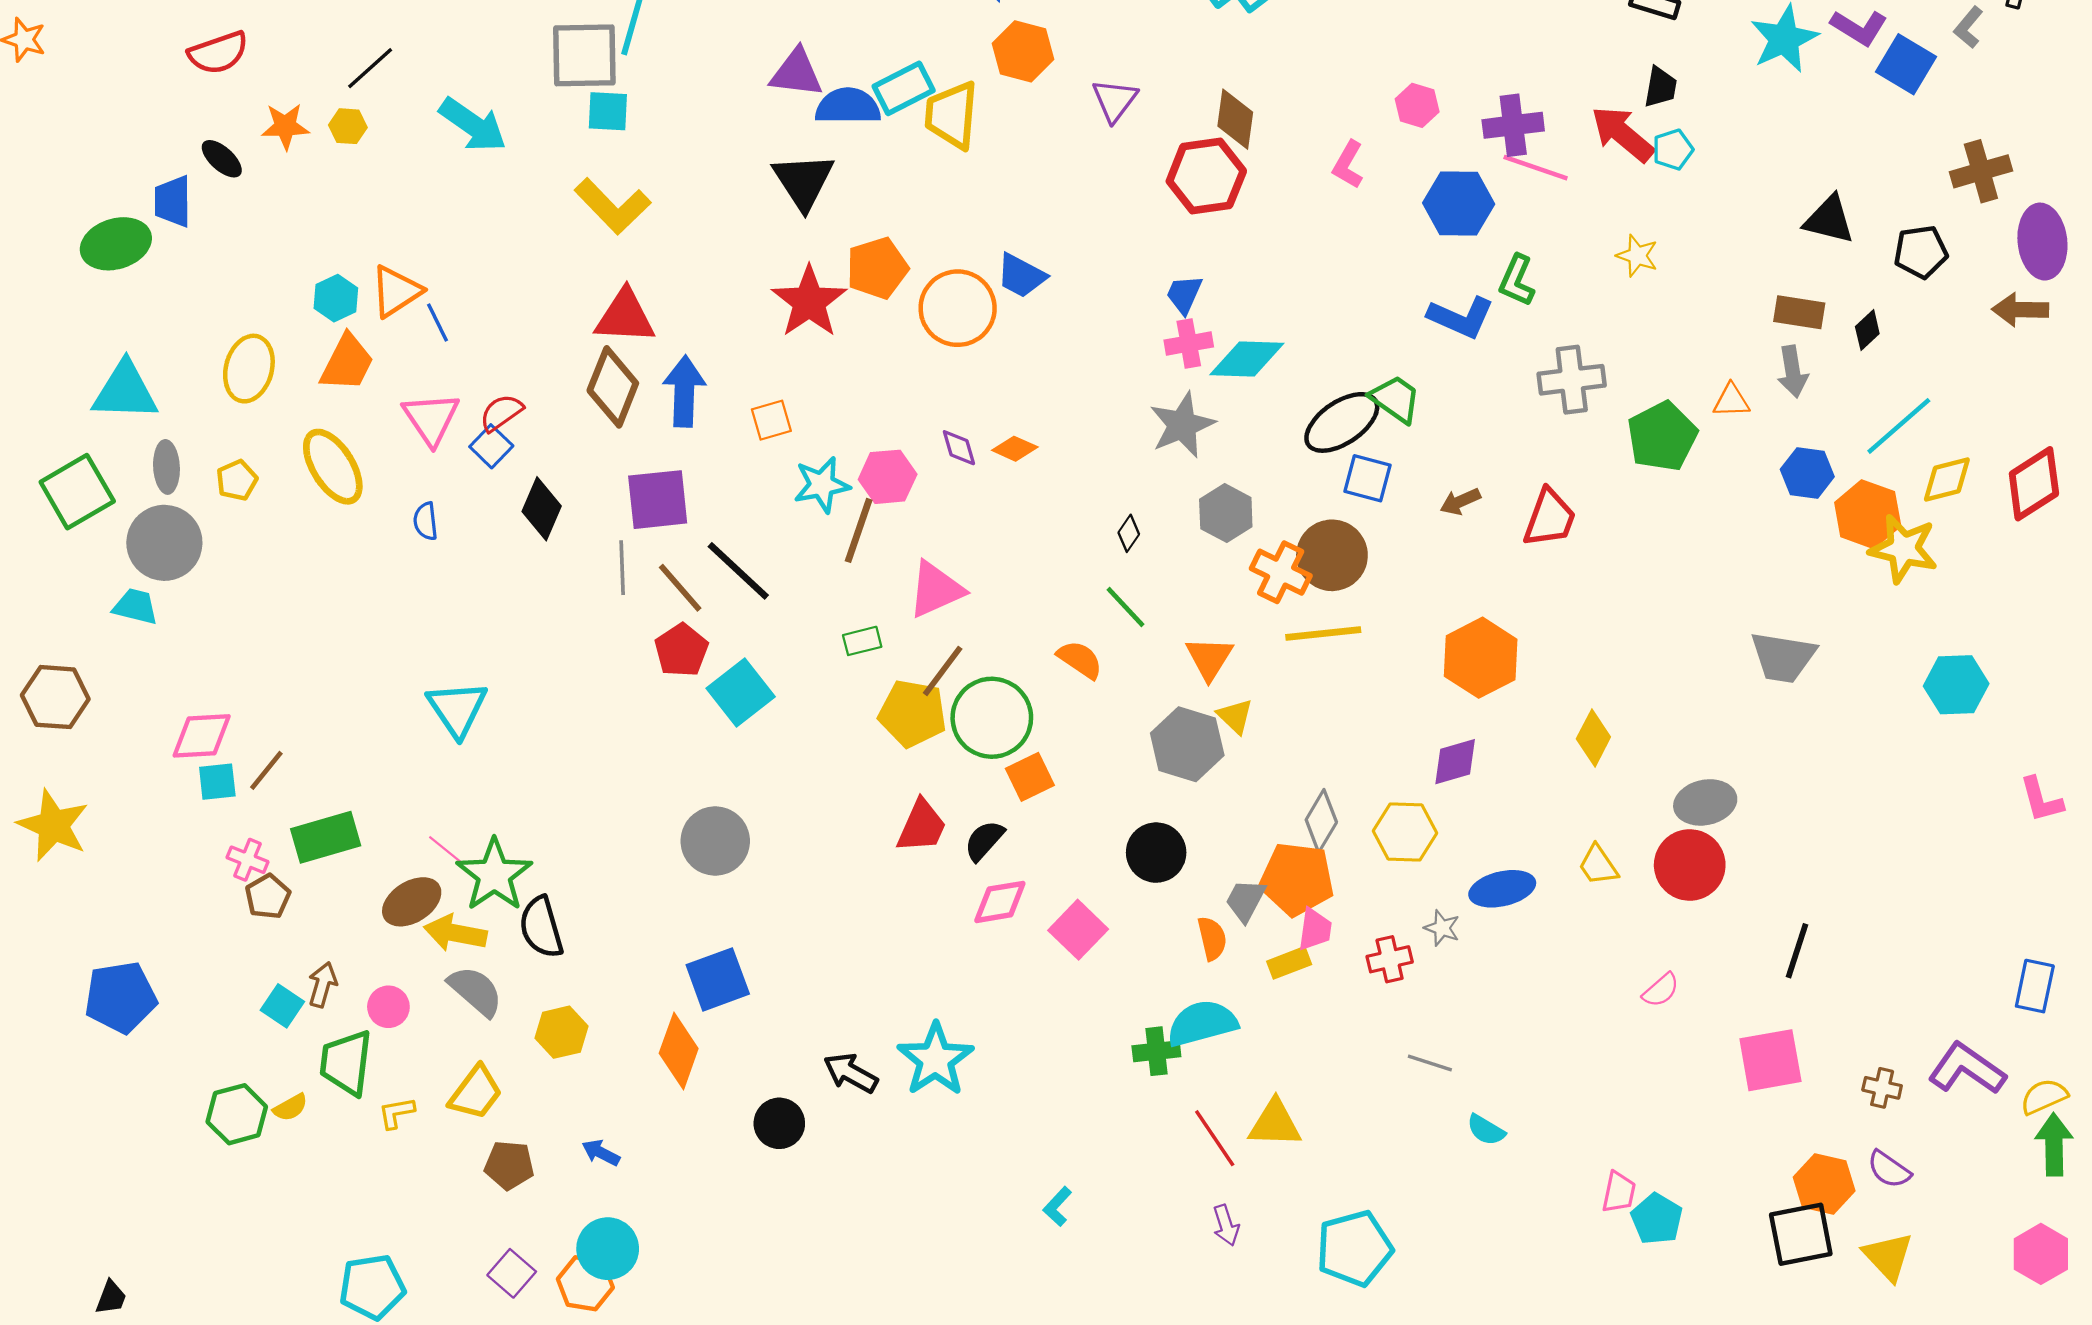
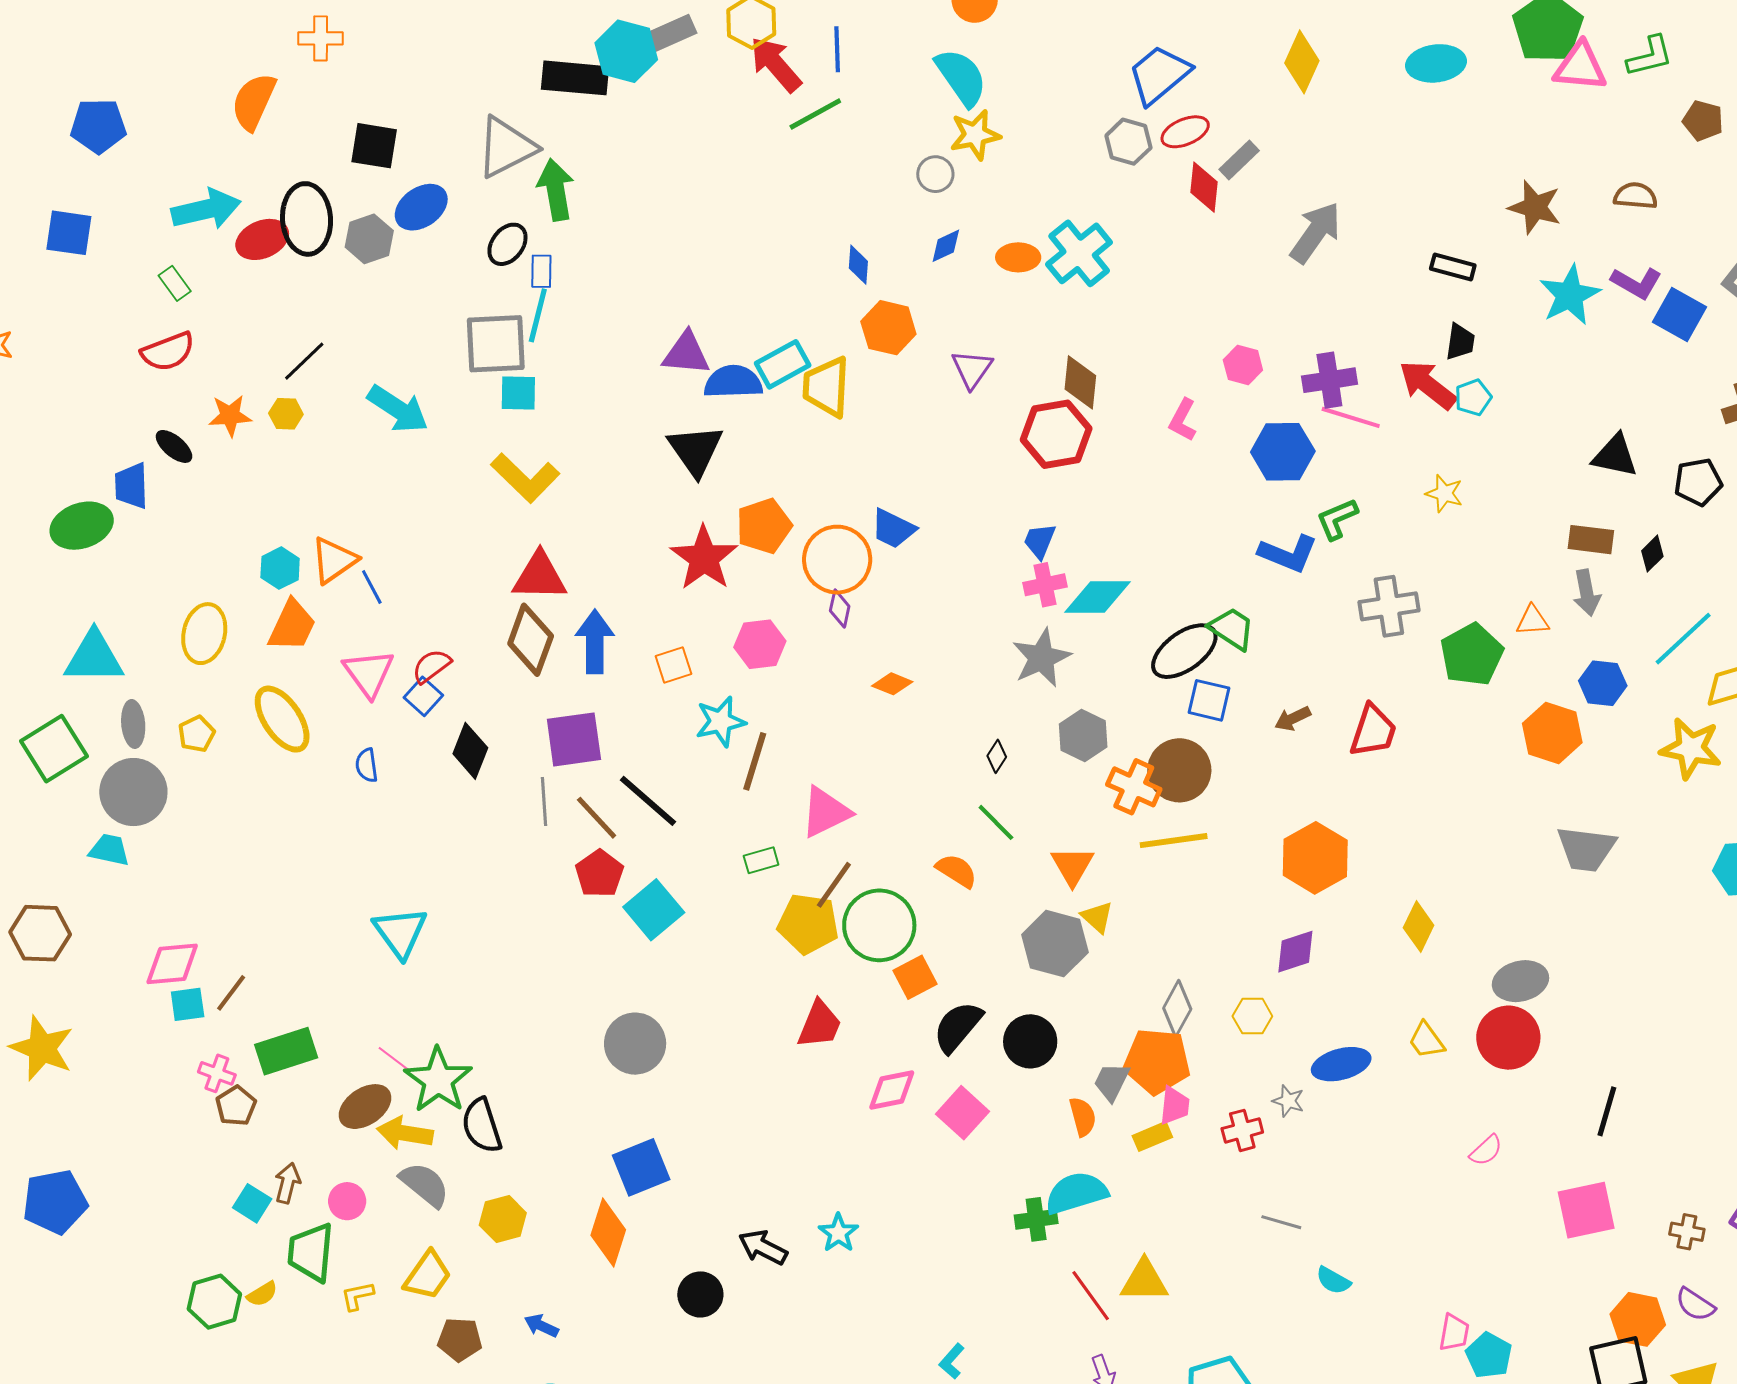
green L-shape: (1517, 280) -> (1337, 519), turned 45
purple diamond: (959, 448) -> (840, 608), moved, turned 30
pink hexagon: (888, 477) -> (760, 644), moved
orange hexagon: (1868, 514) -> (1552, 733), moved
yellow hexagon: (1405, 832) -> (1252, 1016), size x0.7
black semicircle: (984, 841) -> (958, 1027), moved, size x1.4
blue pentagon: (121, 997) -> (55, 1202), moved
cyan star: (935, 1059) -> (838, 1233), size x0.6

